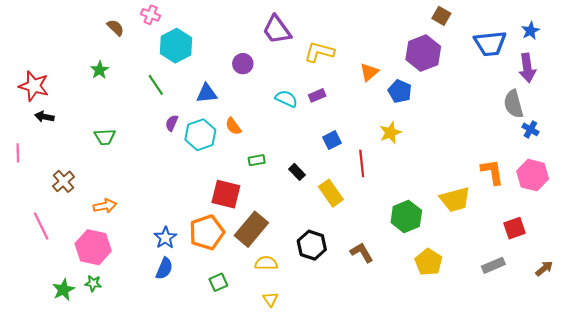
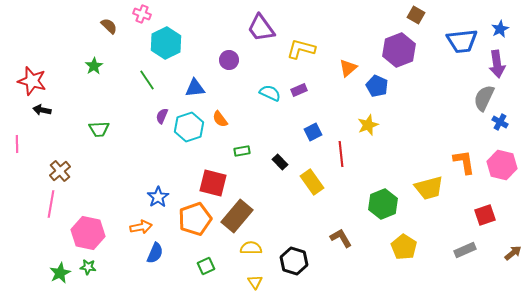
gray semicircle: (513, 104) -> (484, 98), turned 40
orange arrow: (105, 206) -> (141, 227), moved
pink line: (41, 226) -> (51, 204), moved, turned 36
blue star: (165, 238) -> (158, 197), moved
black hexagon: (312, 245) -> (294, 261), moved

